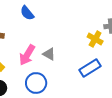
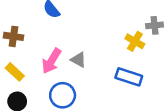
blue rectangle: (90, 68) -> (129, 77), turned 50

